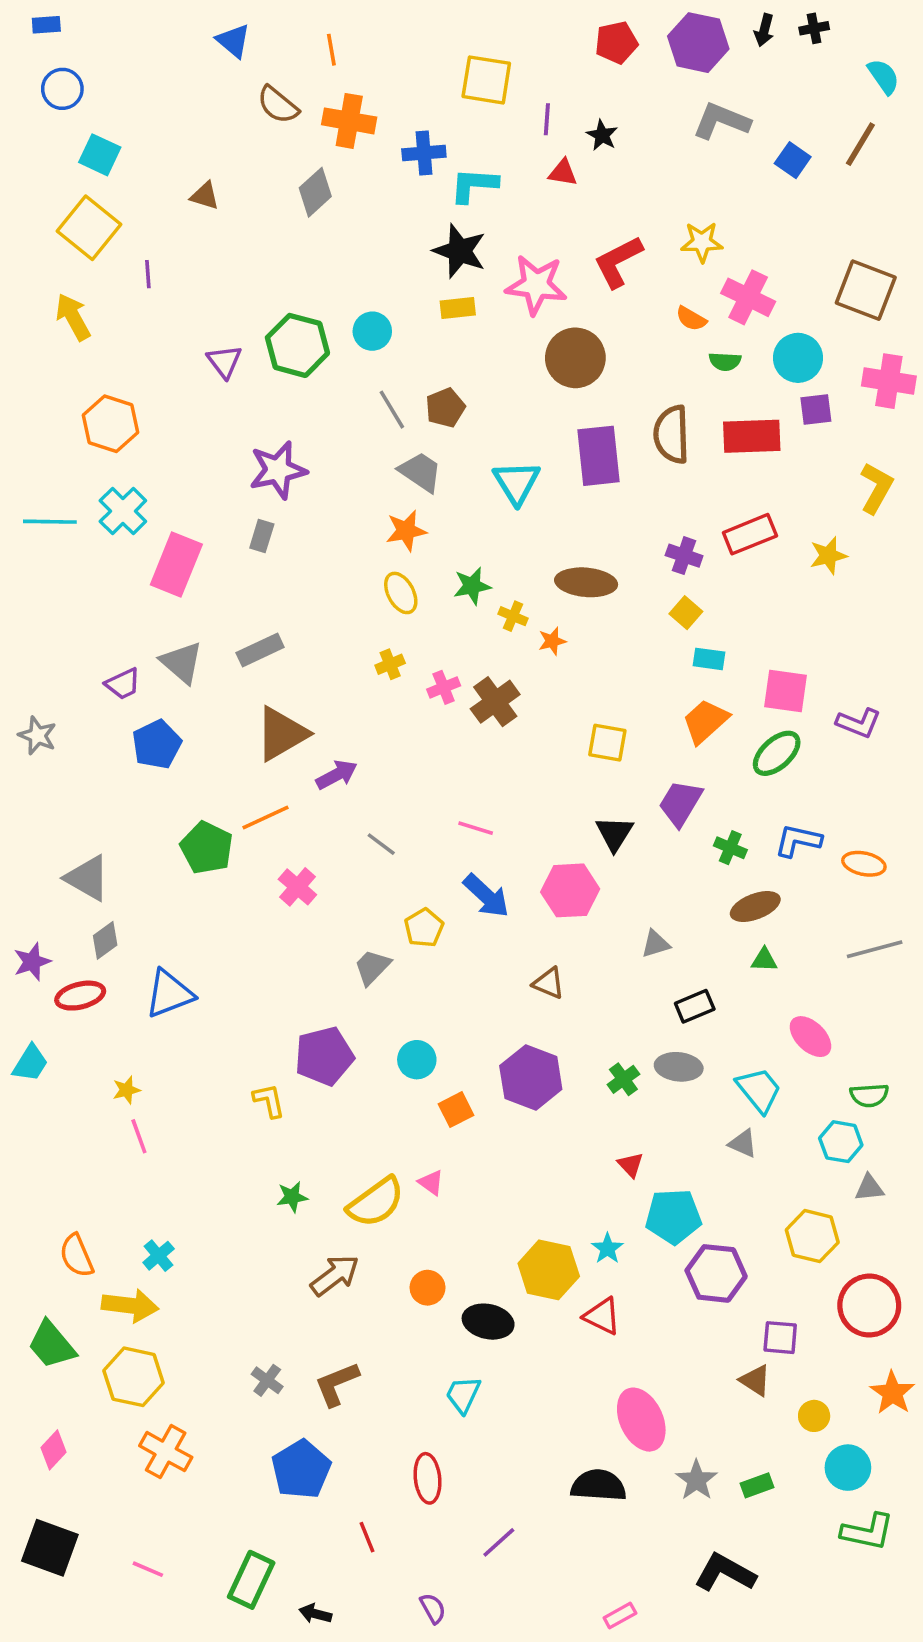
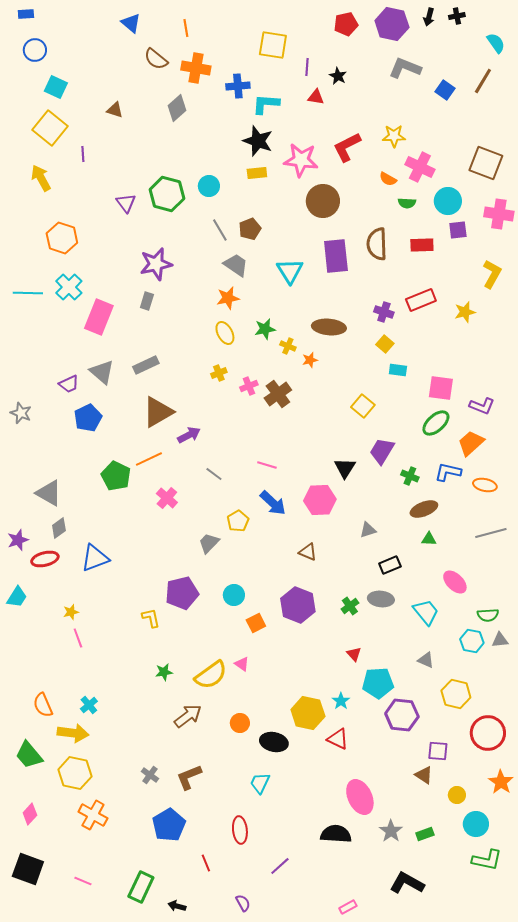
red rectangle: (752, 436) -> (422, 245), size x0.7
orange trapezoid: (705, 721) -> (471, 443), moved
yellow square: (607, 743) -> (363, 406), moved, turned 30
gray triangle: (743, 1143) -> (426, 660), moved
gray triangle: (869, 1188) -> (500, 640), moved

